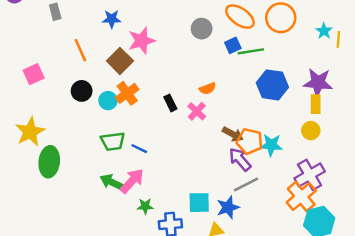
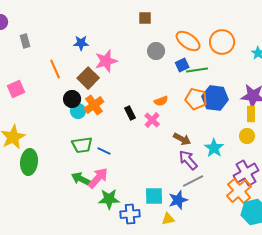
gray rectangle: (55, 12) -> (25, 41), moved
black circle: (82, 91) -> (72, 99), moved
orange pentagon: (250, 141) -> (196, 99), moved
cyan star: (271, 145) -> (214, 148), turned 30
green star: (145, 206) -> (109, 199), size x1.5

